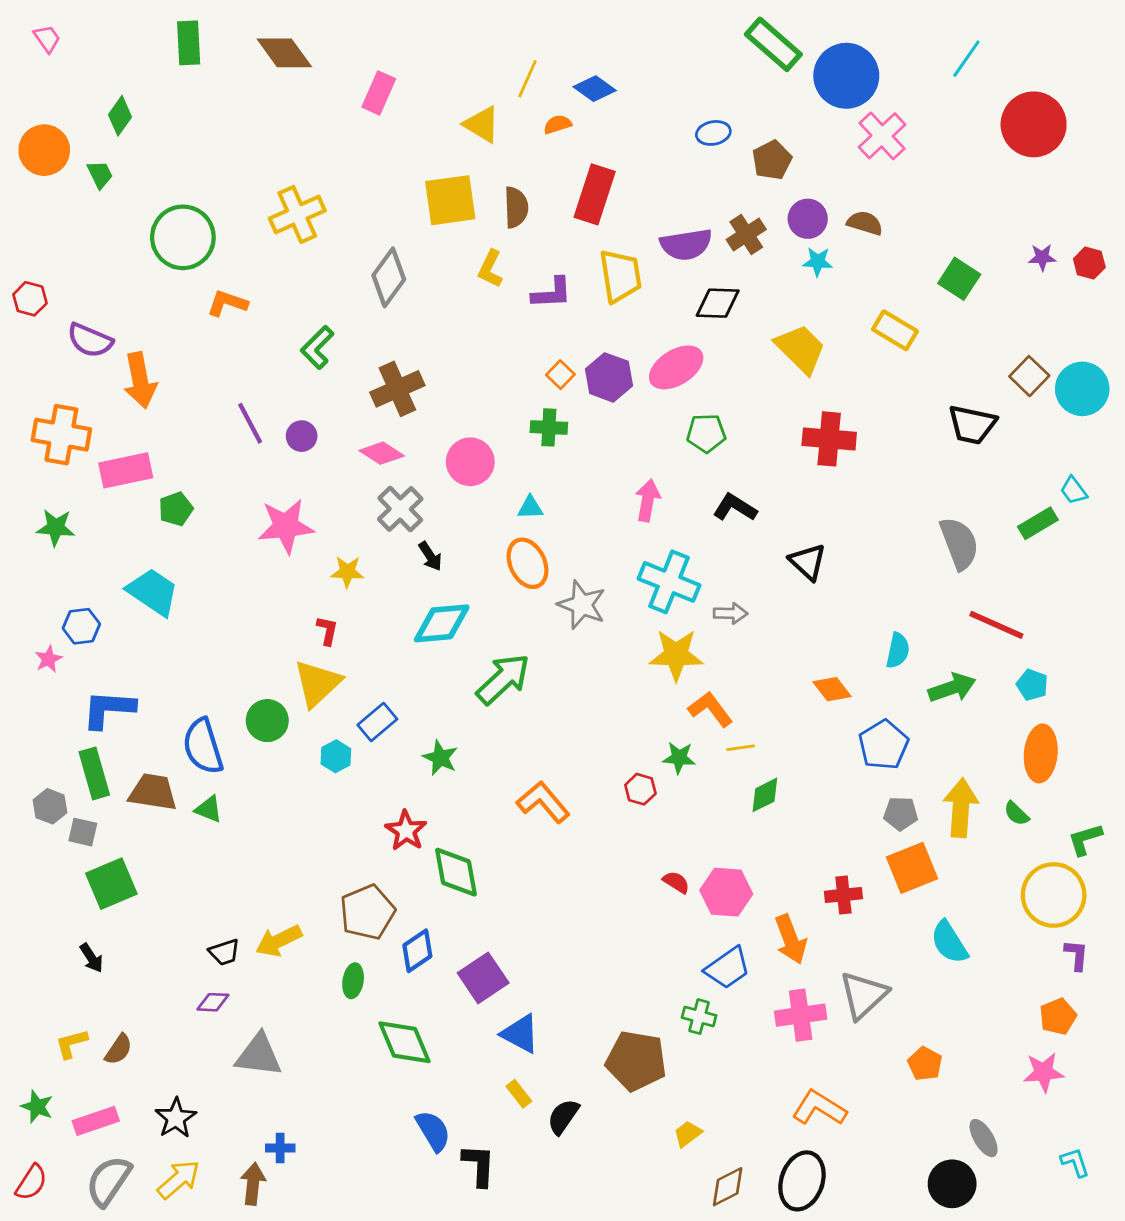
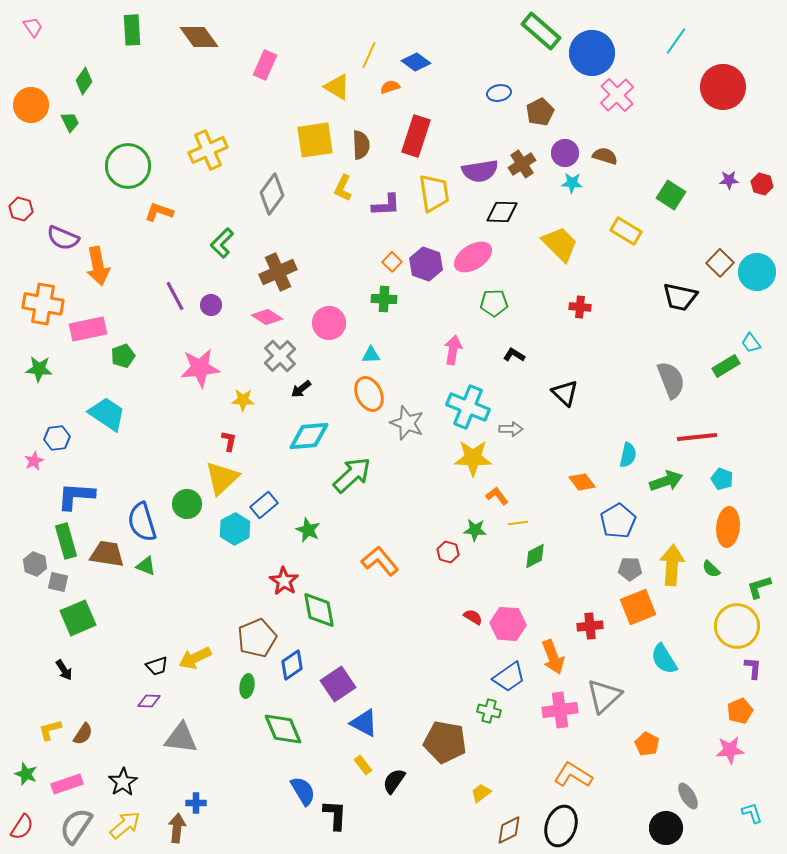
red cross: (829, 439) -> (580, 307), size x0.6
black L-shape: (735, 508) -> (514, 355), size x0.7
black arrow: (430, 556) -> (301, 389), turned 85
red line: (996, 625) -> (697, 437), turned -30
orange L-shape: (710, 709) -> (497, 496), size x0.7
cyan hexagon: (336, 756) -> (235, 529), size x1.4

